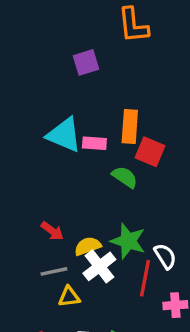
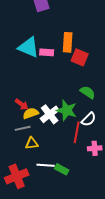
green semicircle: (125, 177) -> (88, 92), moved
yellow semicircle: (88, 246) -> (31, 113), moved
white semicircle: (165, 256) -> (89, 119), turned 77
white cross: (99, 266) -> (50, 114), moved

